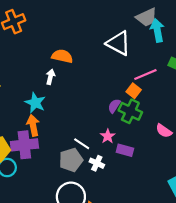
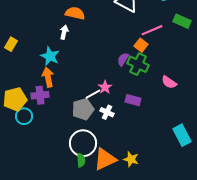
pink star: (108, 136) -> (105, 87), moved
white line: (82, 144) -> (93, 94), turned -63
purple cross: (24, 145) -> (40, 95), size x0.7

